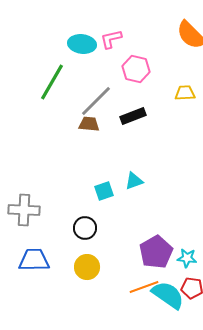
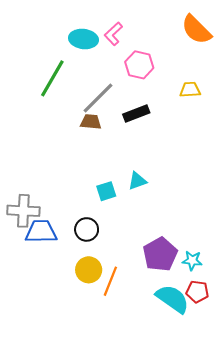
pink L-shape: (111, 39) -> (113, 34), turned -30
blue trapezoid: (34, 260) -> (41, 232), moved
orange line: (144, 287) -> (110, 281), moved, turned -48

